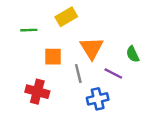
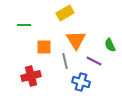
yellow rectangle: (66, 17) -> (65, 13), moved
red cross: (37, 92) -> (31, 76), turned -30
blue cross: (98, 99) -> (81, 82), turned 30

